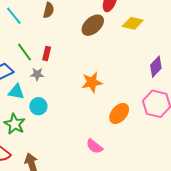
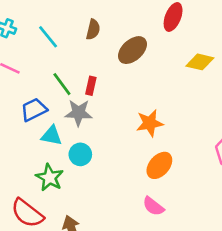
yellow diamond: (133, 23) -> (200, 62), moved
brown ellipse: (93, 25) -> (132, 50), moved
gray star: (37, 74) -> (79, 113), size x1.5
orange ellipse: (119, 113) -> (159, 165), moved

